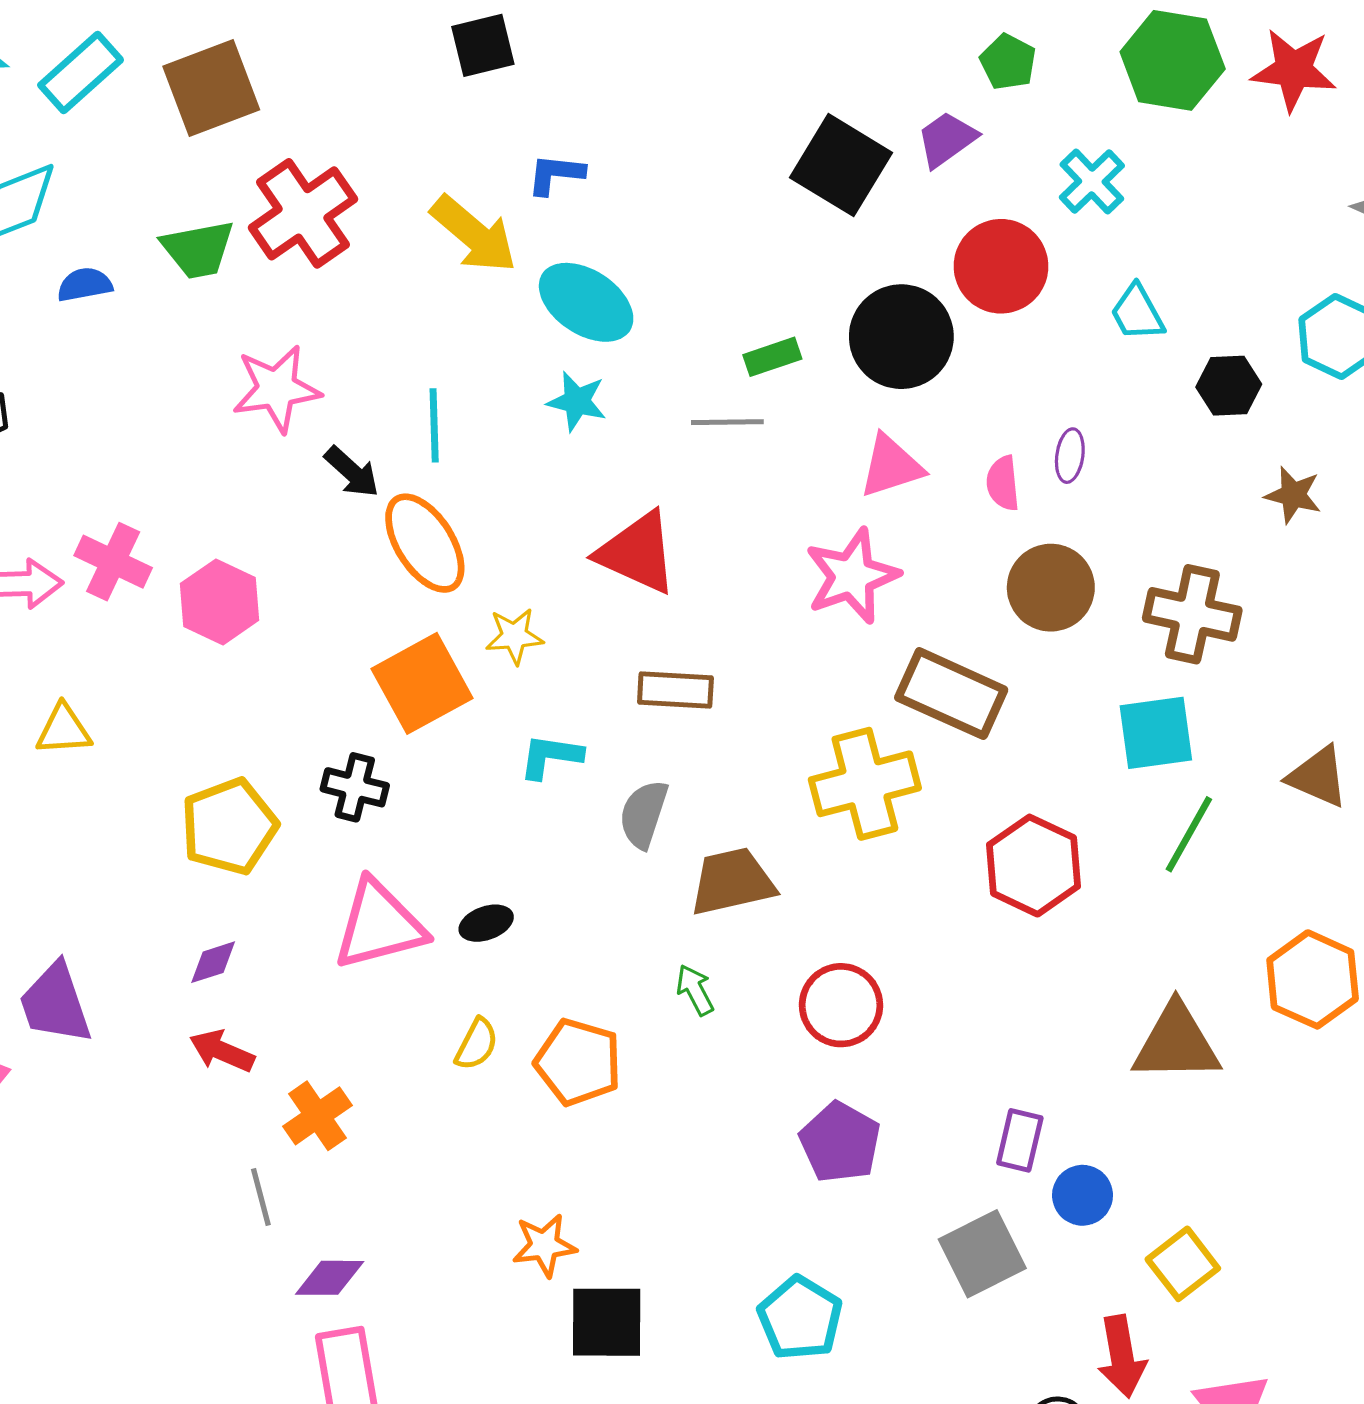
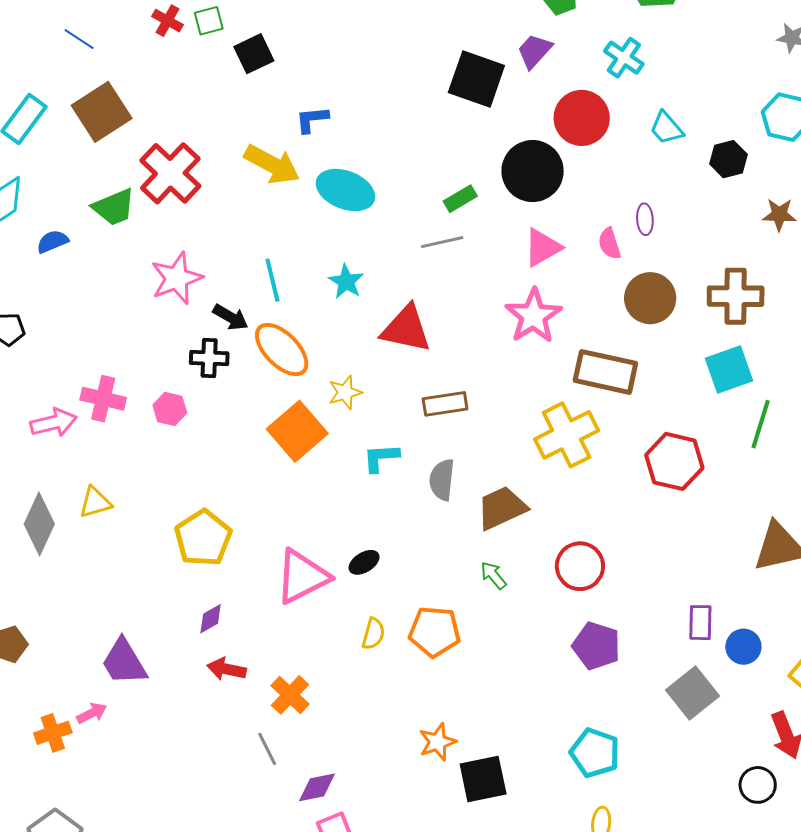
cyan star: (577, 401) -> (346, 282), moved, turned 30
pink hexagon: (219, 602) -> (170, 409), size x0.7
black cross: (355, 787) -> (209, 358), moved

